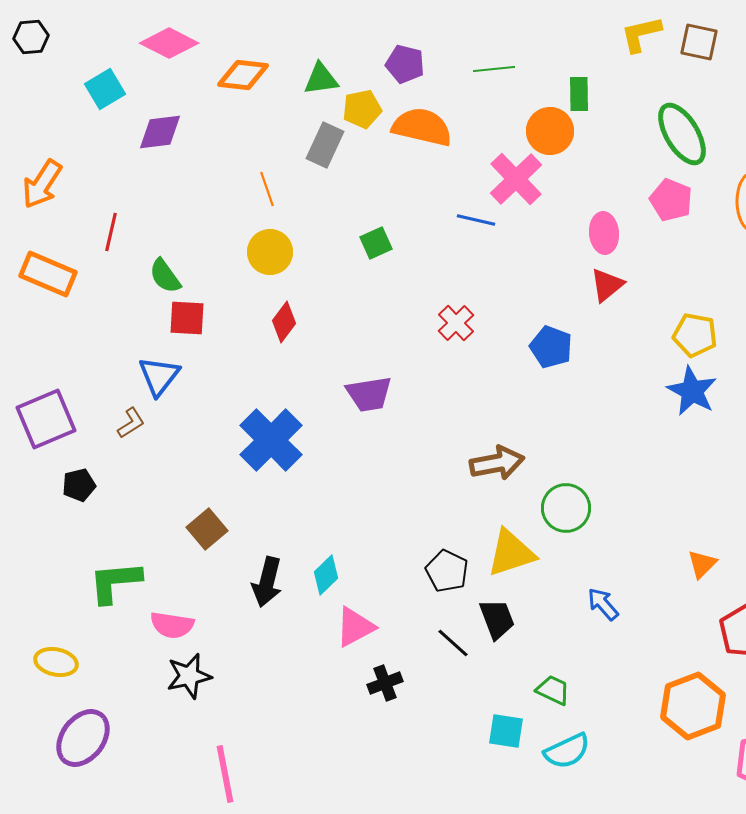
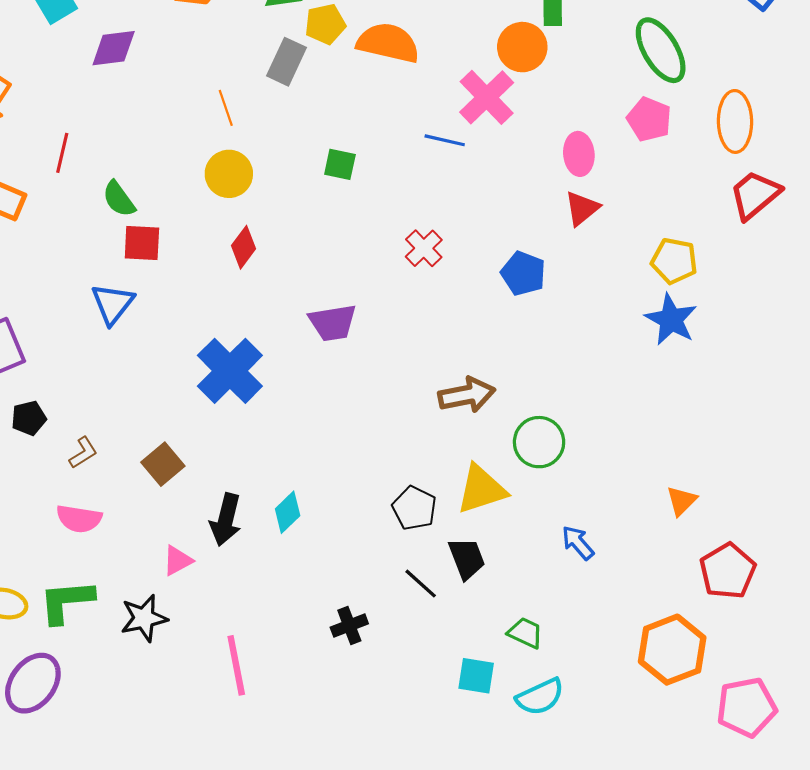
green square: (376, 243) -> (340, 164), turned 36
brown L-shape: (131, 423) -> (83, 453), moved
green L-shape: (115, 582) -> (66, 601), moved
pink semicircle: (172, 625) -> (79, 519), moved
pink triangle: (355, 627) -> (178, 561), moved, size x0.7
pink line: (225, 774) -> (236, 665), moved

